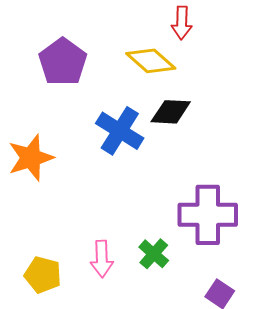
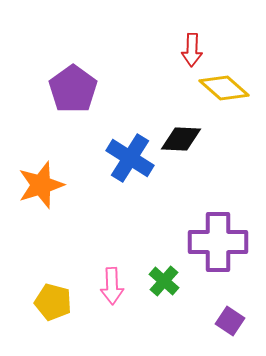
yellow diamond: (151, 61) -> (224, 88), moved

